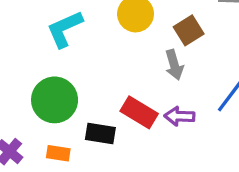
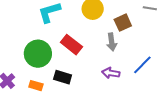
red rectangle: (139, 112) -> (71, 45), moved

